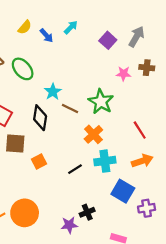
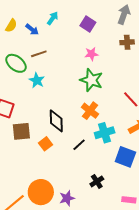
gray arrow: (136, 37) -> (124, 14), moved
pink star: (123, 74) -> (91, 54), moved
cyan star: (53, 92) -> (37, 80), moved
brown line: (70, 109) -> (39, 54), moved, turned -35
black diamond: (40, 118) -> (56, 121), moved
purple star: (69, 225) -> (67, 198), moved

